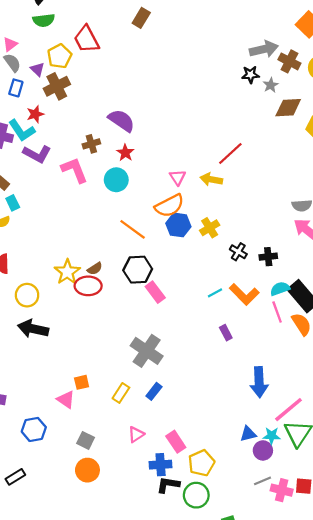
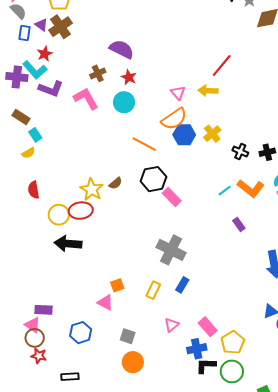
purple triangle: (37, 69) -> (41, 25), moved
red ellipse: (88, 286) -> (81, 211), moved
black rectangle: (15, 477) -> (70, 377), turned 36

